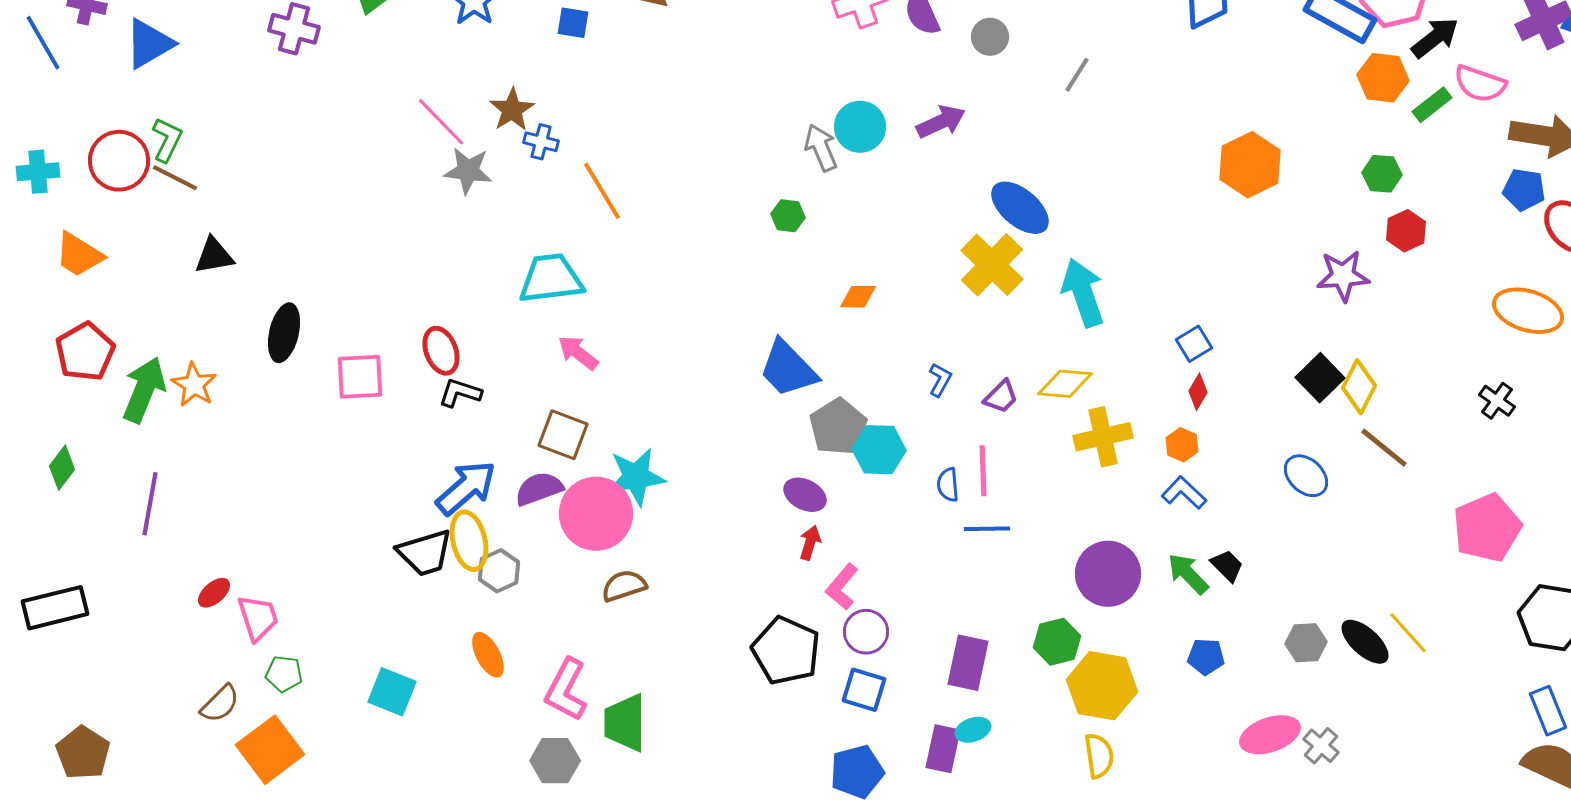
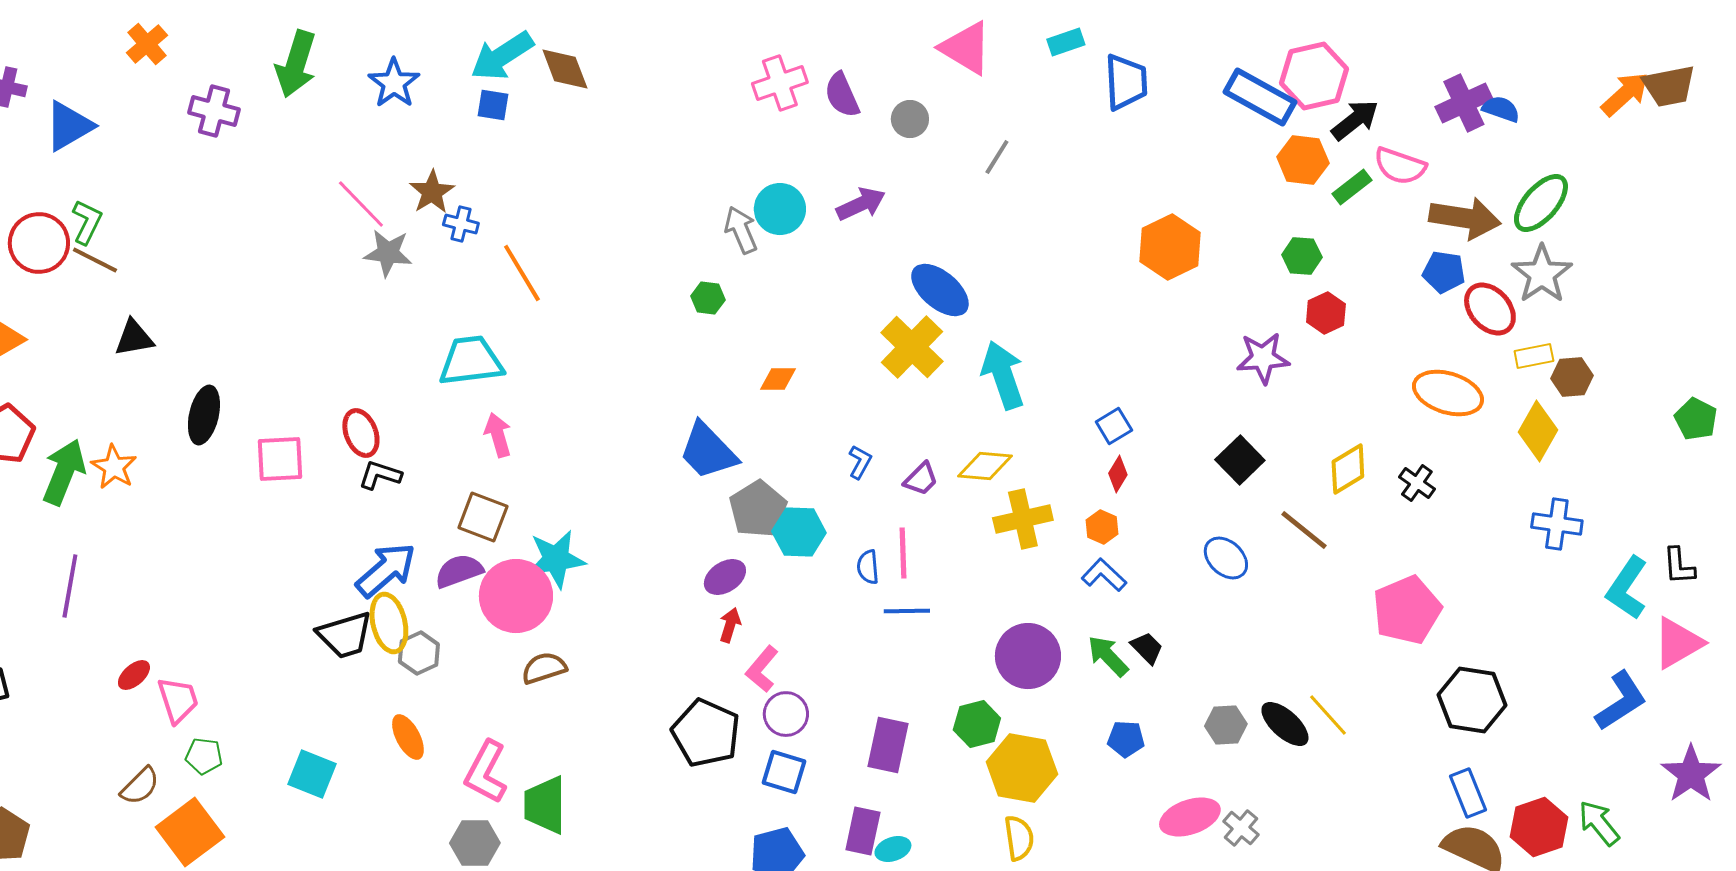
pink arrow: (578, 353) -> (498, 435), turned 36
yellow diamond: (1359, 387) -> (1348, 469), moved, turned 32
purple ellipse: (805, 495) -> (725, 577), turned -60
cyan ellipse: (973, 730) -> (893, 849), moved

